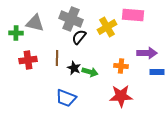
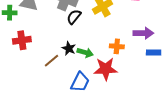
brown line: (57, 58) -> (51, 61), moved, turned 49
red star: (121, 96) -> (106, 69), moved
blue trapezoid: (66, 98) -> (80, 82), moved, turned -85

